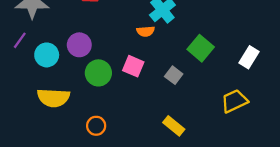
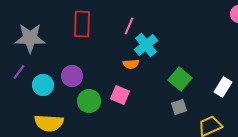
gray square: (174, 75) -> (179, 107), moved, turned 35

